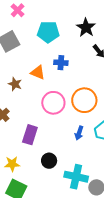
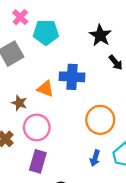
cyan pentagon: (48, 32) -> (46, 32), moved
blue cross: (61, 63) -> (72, 77), size x1.5
pink circle: (53, 103) -> (37, 127), moved

